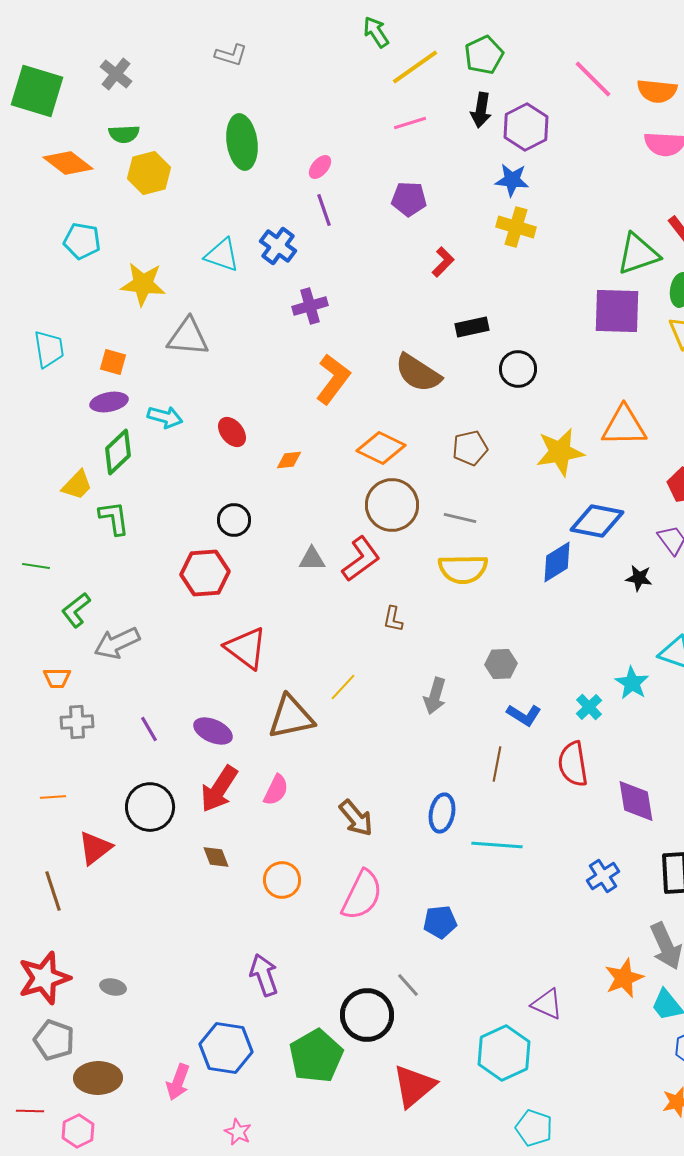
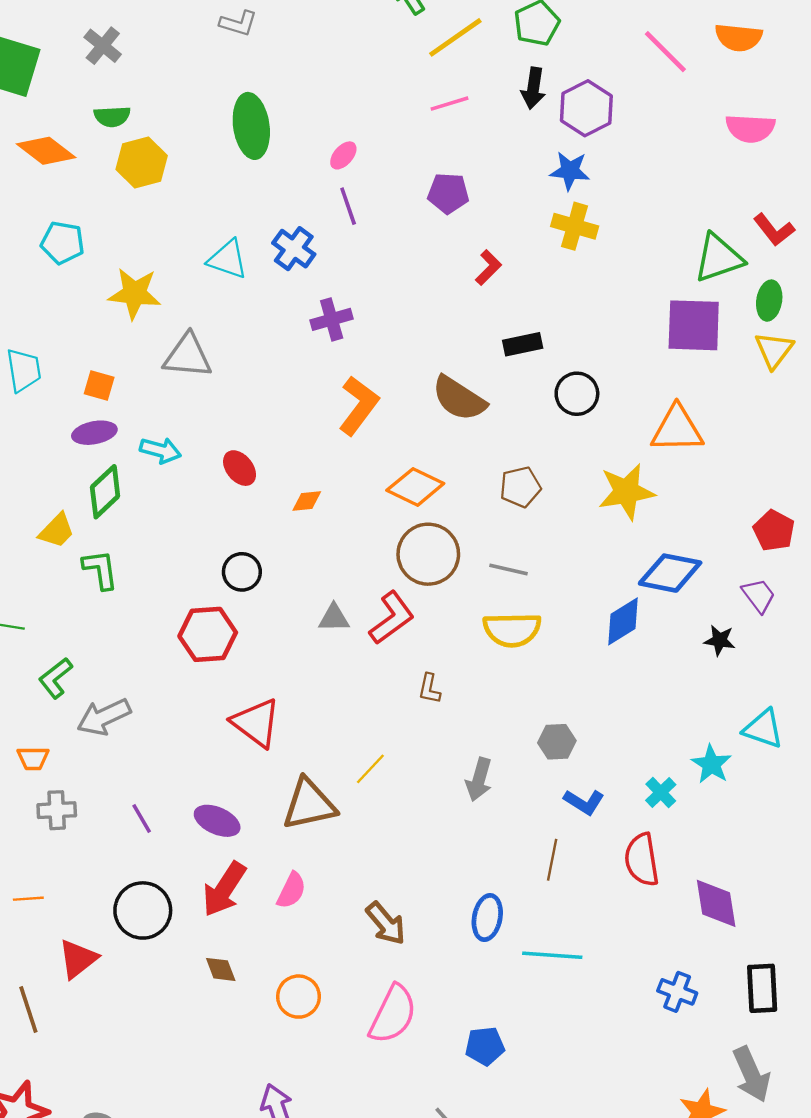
orange semicircle: (657, 91) -> (739, 37), moved
orange triangle: (624, 426) -> (677, 429), moved
blue cross: (603, 876) -> (677, 992), turned -36

